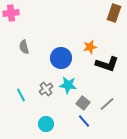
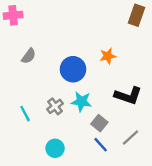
gray semicircle: (24, 47) -> (29, 56), turned -128
black L-shape: (107, 64) -> (128, 96), moved
gray line: (107, 104) -> (131, 138), moved

